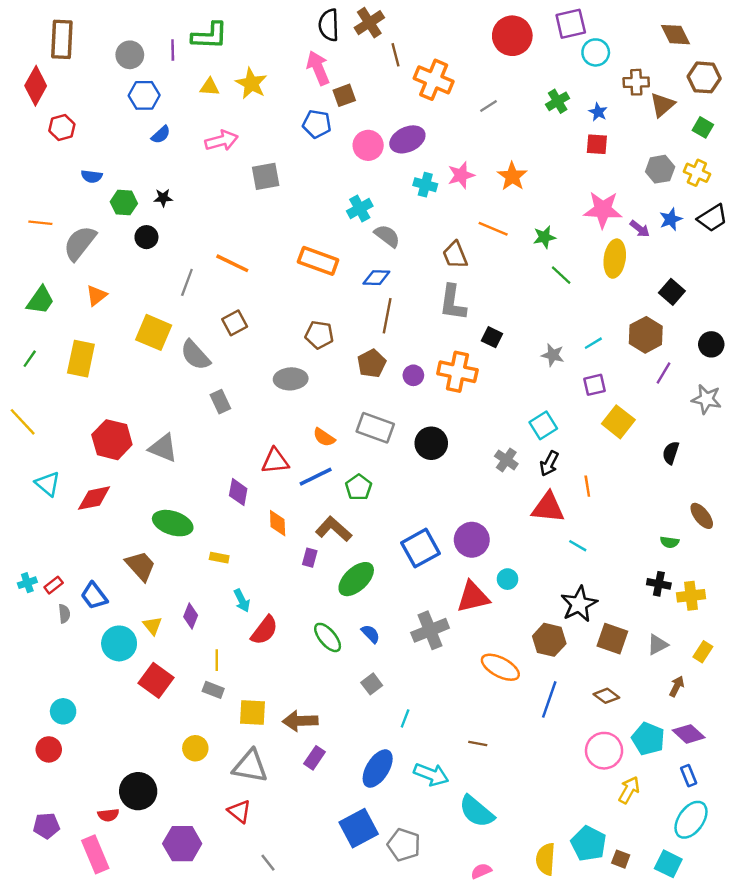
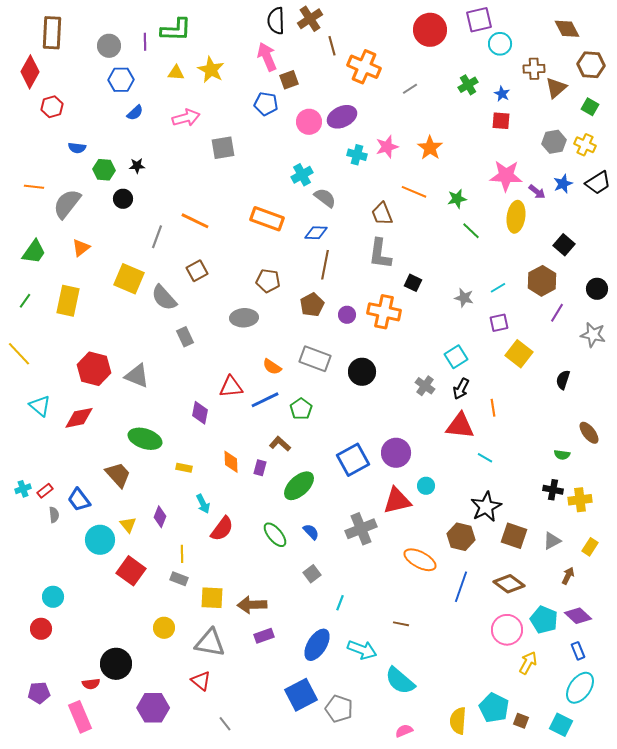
orange diamond: (278, 523) -> (231, 462), moved
brown L-shape: (334, 529) -> (280, 444), size x0.7
brown diamond: (606, 696) -> (509, 584), size x1.4
purple rectangle: (314, 758) -> (264, 636), turned 36

